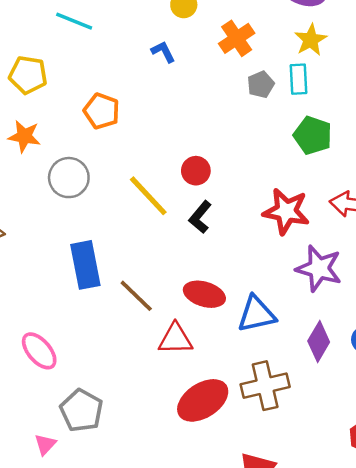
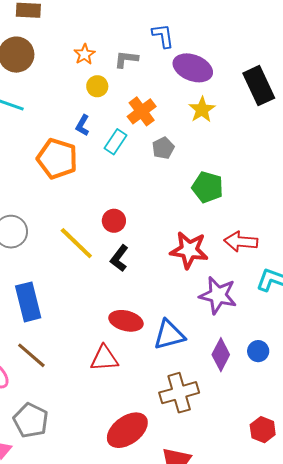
blue L-shape: (163, 52) -> (83, 125), turned -120
cyan rectangle: (298, 79) -> (115, 142), moved, turned 40
orange pentagon: (102, 111) -> (57, 159), moved, size x1.4
brown line: (136, 296) -> (31, 355), moved
red ellipse: (203, 400) -> (127, 430), moved

